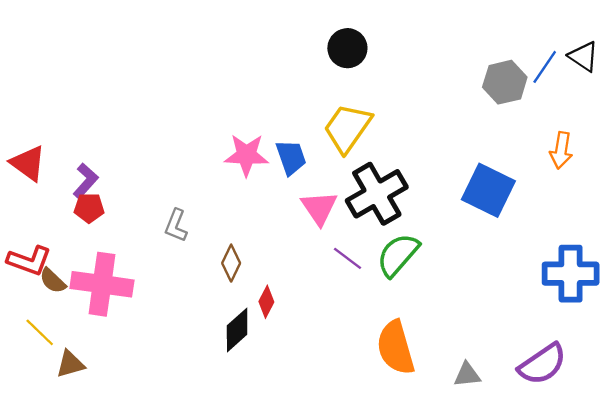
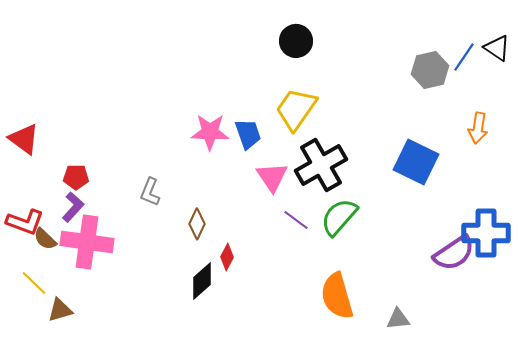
purple L-shape: (86, 181) -> (73, 207), moved
purple semicircle: (542, 364) -> (454, 253), moved

